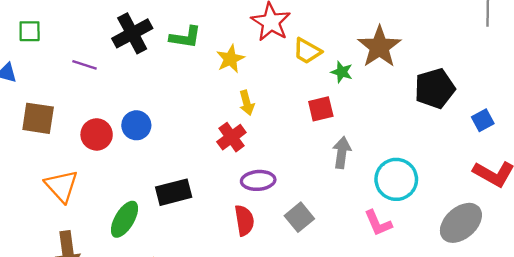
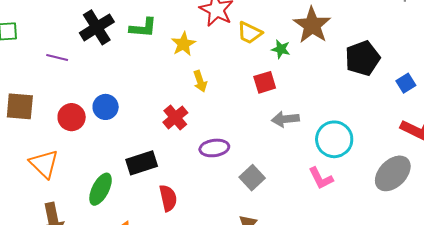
red cross: (231, 137) -> (175, 118), moved
gray arrow: (342, 153) -> (285, 119), turned -100
red semicircle: (244, 220) -> (168, 198), moved

